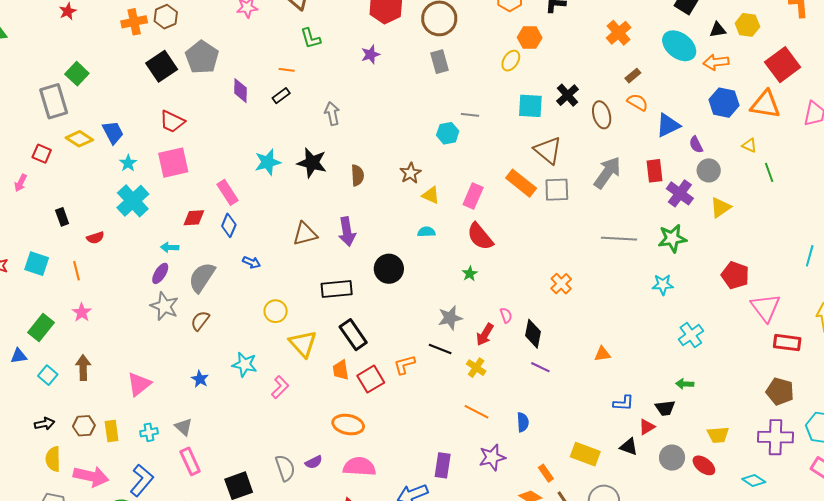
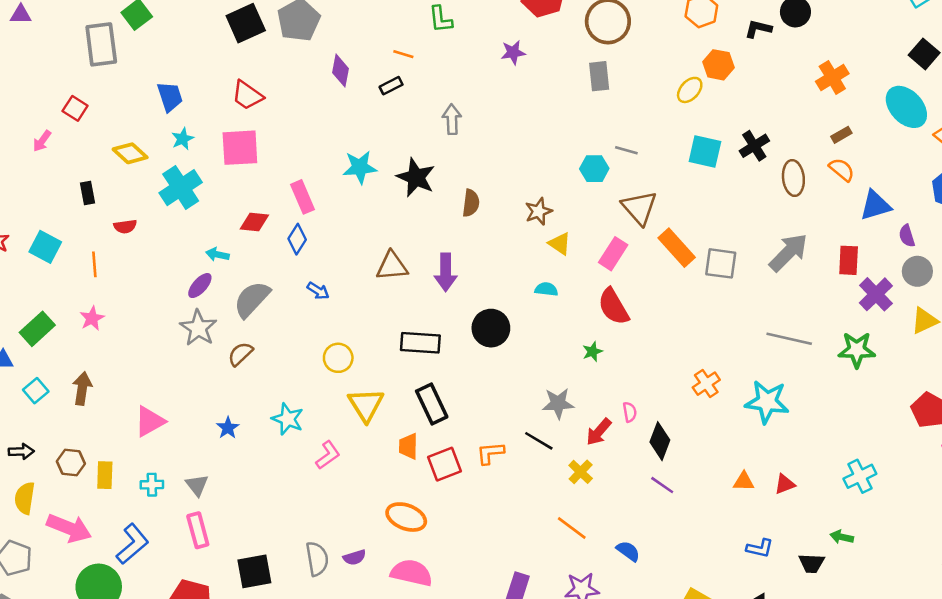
yellow diamond: (79, 139) -> (130, 153), moved
brown triangle: (548, 150) -> (639, 208), moved
cyan star: (663, 285) -> (767, 402), moved, size x1.6
blue semicircle: (523, 422) -> (628, 551), turned -60
red triangle: (647, 427) -> (785, 484), moved

